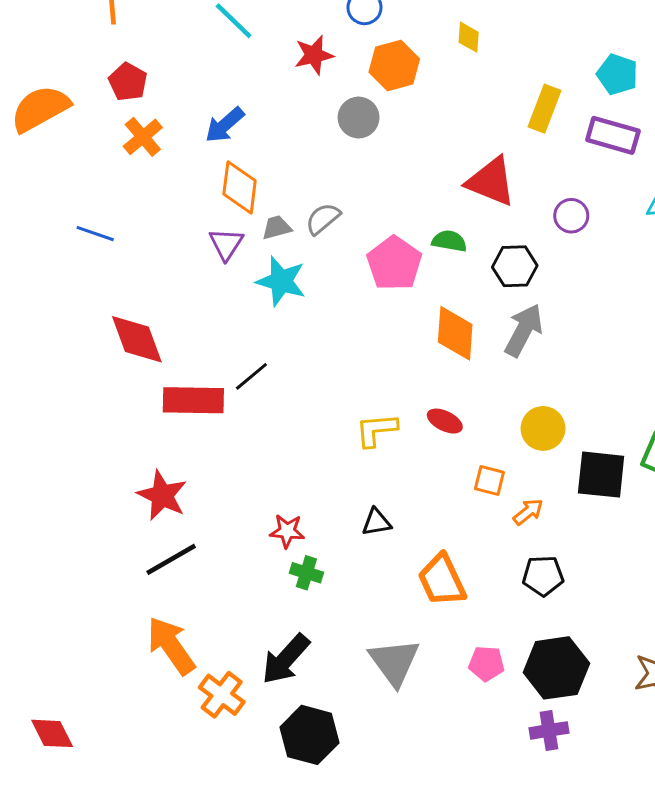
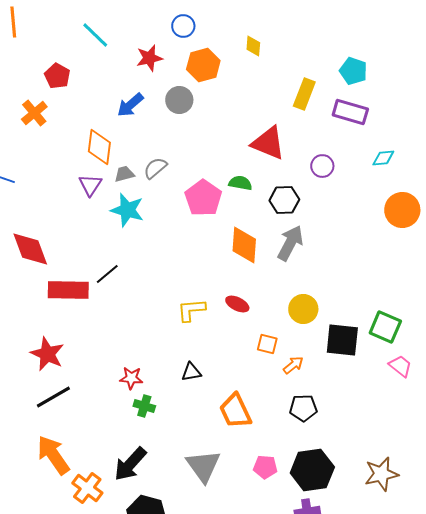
red pentagon: (128, 82) -> (57, 76), moved
blue arrow: (225, 125) -> (130, 105), moved

